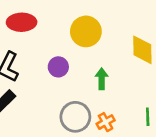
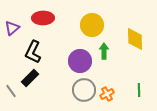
purple circle: (58, 67) -> (80, 61), moved, size x1.5
green arrow: (102, 79) -> (104, 51), moved

